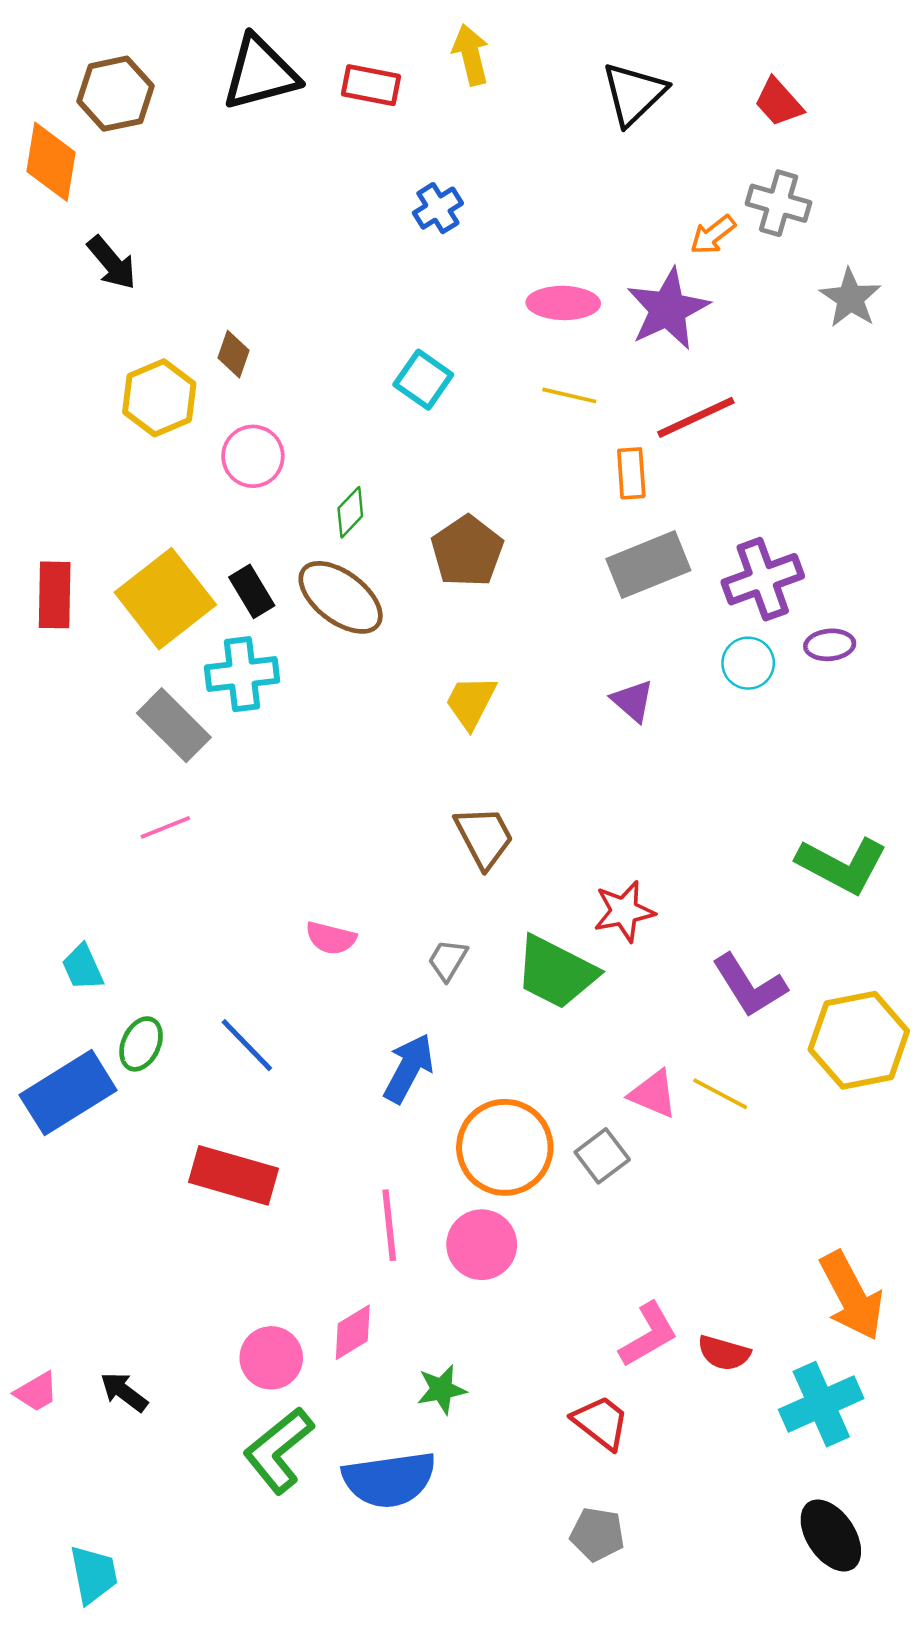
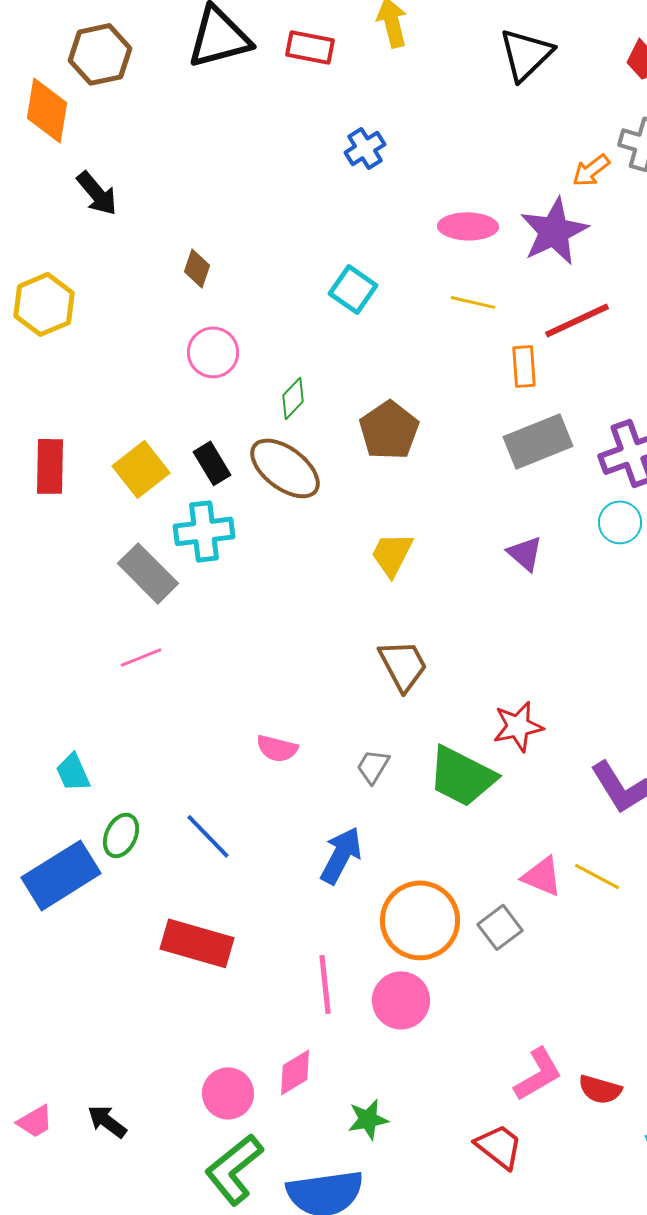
yellow hexagon: (159, 398) -> (44, 304), moved
yellow square: (165, 599) -> (141, 469), size x0.7

